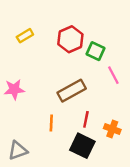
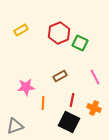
pink line: (113, 75) -> (95, 77), moved
pink star: (14, 89) -> (26, 87), moved
brown rectangle: (72, 91) -> (60, 76), size x0.6

